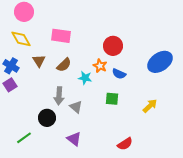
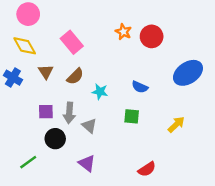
pink rectangle: (61, 36) -> (72, 42), turned 42
red circle: (113, 46) -> (152, 36), moved
orange star: (100, 66) -> (123, 32), moved
purple square: (10, 85) -> (46, 112), moved, turned 32

